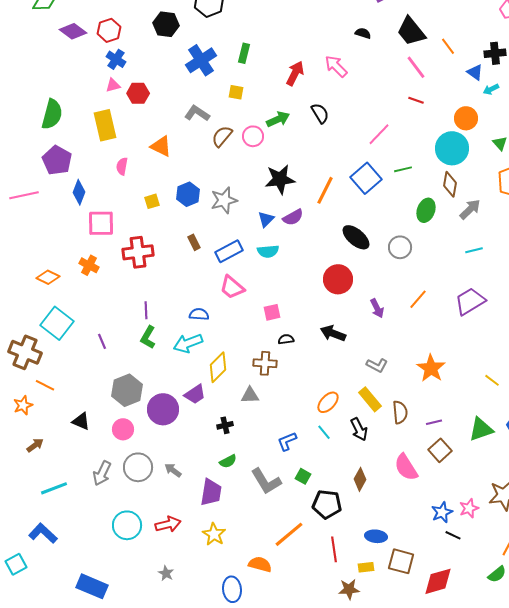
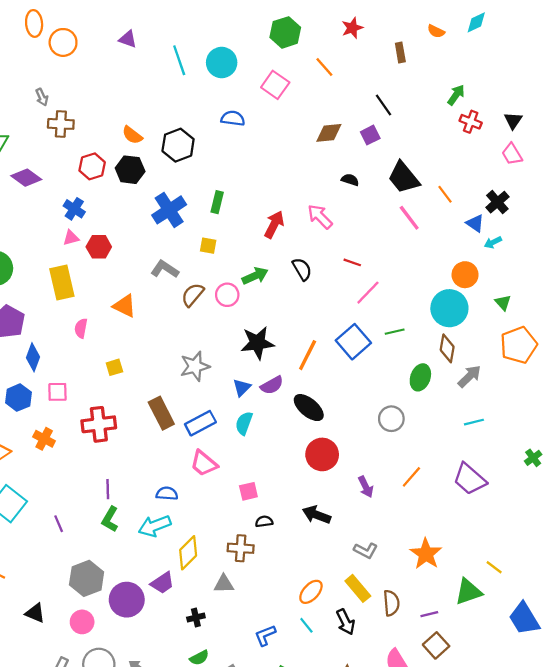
red hexagon: (109, 30) -> (92, 166), moved
black cross: (495, 53) -> (497, 202), turned -35
red line: (416, 100) -> (352, 262), moved
blue hexagon: (188, 194) -> (18, 398), moved
pink square: (101, 223) -> (57, 392), size x0.7
black ellipse: (356, 237) -> (309, 408), moved
brown rectangle: (194, 242) -> (161, 413), size x1.8
cyan semicircle: (268, 251) -> (244, 423), turned 115
purple trapezoid: (470, 301) -> (470, 479), turned -108
green triangle: (481, 429) -> (468, 592), moved

